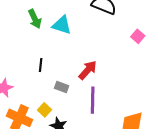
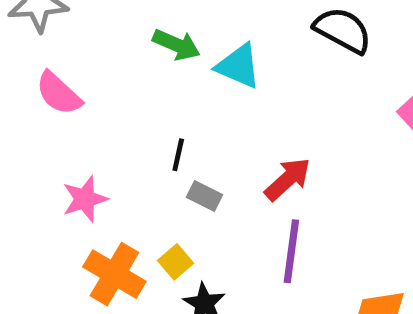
green arrow: (35, 19) -> (176, 45), turned -48
gray rectangle: (62, 87) -> (205, 196), moved

